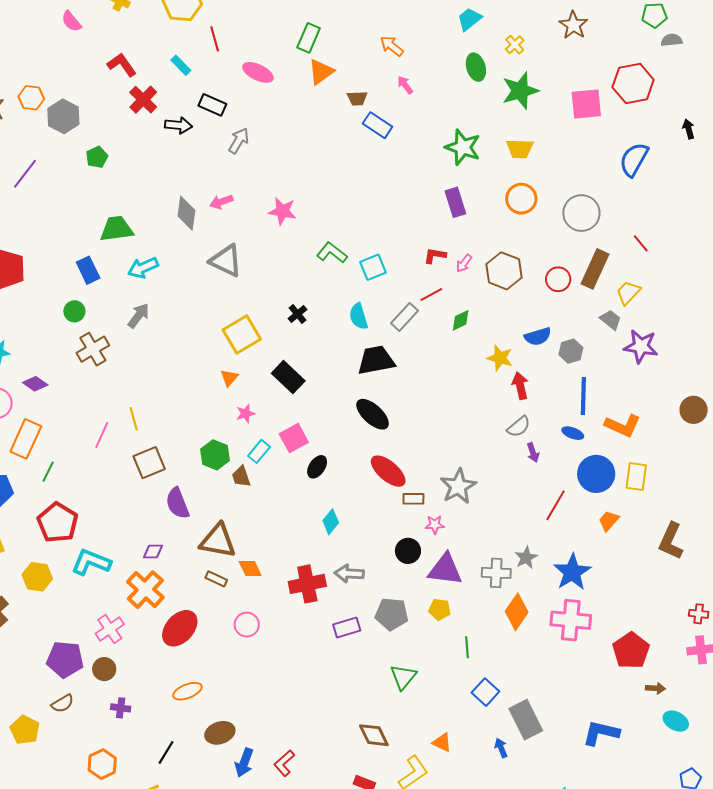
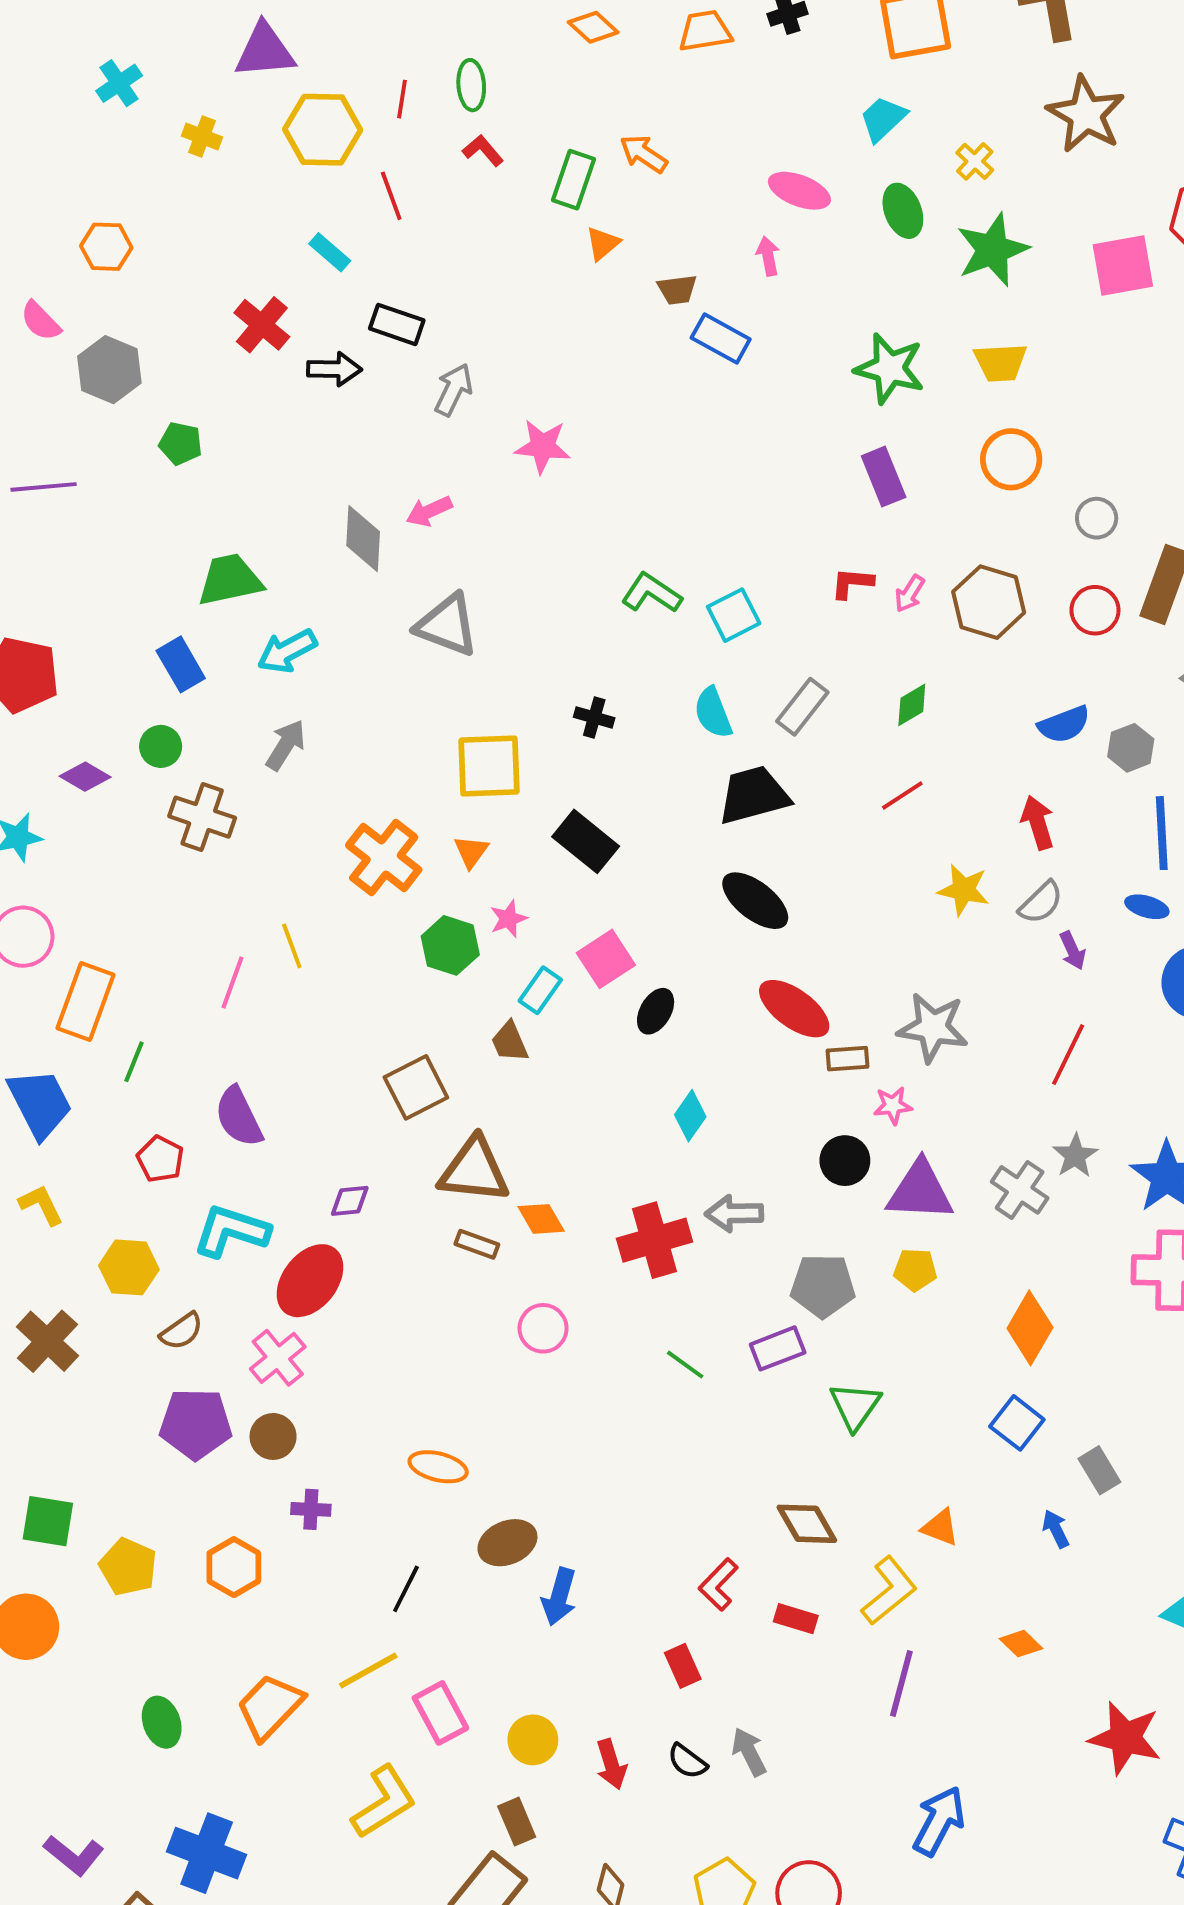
pink semicircle: (71, 21) -> (41, 321), moved
brown star: (573, 25) -> (1086, 114), size x1.4
orange arrow: (392, 46) -> (644, 154), moved
red L-shape: (122, 65) -> (483, 151), moved, size x0.7
pink ellipse: (258, 72) -> (799, 191), moved
orange triangle: (321, 72) -> (603, 243), size x0.7
pink arrow: (405, 85) -> (768, 256), turned 30
orange hexagon: (31, 98) -> (106, 247), moved
green pentagon: (97, 157) -> (181, 443), turned -30
purple line: (25, 174) -> (44, 487), turned 52
pink star: (282, 211) -> (543, 446), moved
gray circle: (581, 213) -> (1097, 518), moved, size x0.6
red line: (431, 295) -> (902, 796), moved
black cross: (297, 314) -> (594, 717), turned -30
yellow square: (242, 335) -> (489, 766), turned 33
brown cross: (93, 349) -> (202, 817), turned -36
yellow star: (500, 358) -> (963, 890), moved
purple diamond: (35, 384) -> (85, 777), moved
green hexagon: (215, 455) -> (450, 945), moved
brown square: (149, 463) -> (416, 1087), moved
gray star: (458, 486) -> (933, 1028), turned -30
purple semicircle: (177, 503) -> (239, 1117), moved
red line: (556, 505) -> (1068, 1055), moved
red pentagon: (58, 523) -> (160, 1159), size x0.6
gray cross: (496, 573) -> (1020, 1190), turned 36
orange cross: (145, 590) -> (384, 858), moved
orange diamond: (517, 612) -> (1030, 1328), moved
red ellipse: (180, 628) -> (310, 1281), moved
purple rectangle: (347, 628) -> (778, 1348), moved
green line: (467, 647) -> (685, 1365), moved, turned -45
orange ellipse: (187, 691) -> (438, 1467), turned 40
brown semicircle: (63, 703) -> (182, 1331), moved
gray rectangle: (526, 720) -> (1099, 1470), size x0.6
red L-shape: (284, 763) -> (718, 1584), moved
orange hexagon: (102, 764) -> (234, 1567), moved

